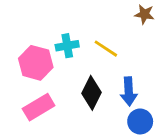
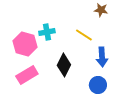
yellow line: (106, 49) -> (84, 35), moved
blue arrow: (129, 91) -> (102, 57), moved

